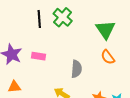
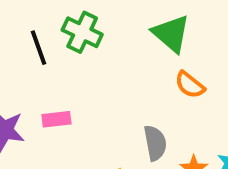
gray semicircle: (76, 69) -> (155, 143), moved

